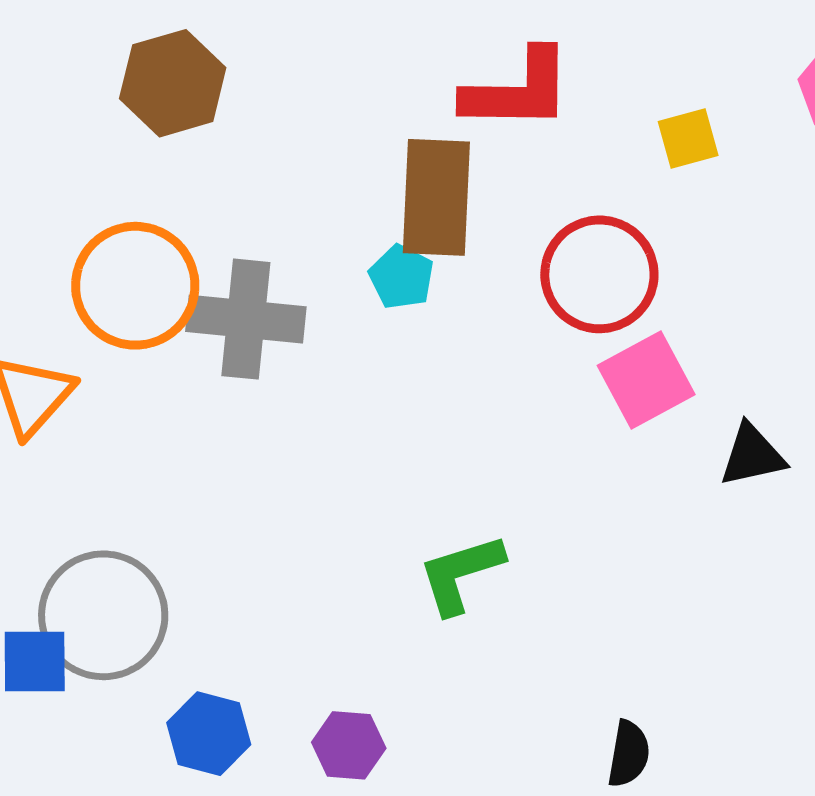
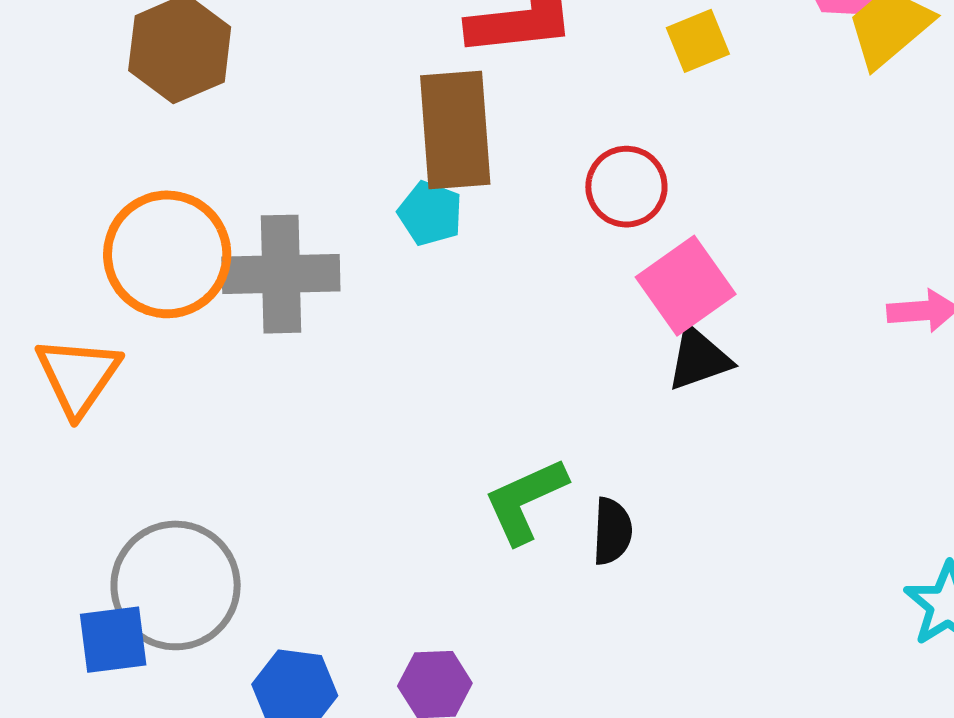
red circle: (599, 274) -> (626, 187), size x0.7
black triangle: (752, 455) -> (699, 359), moved
black semicircle: (629, 754) -> (612, 531), moved

